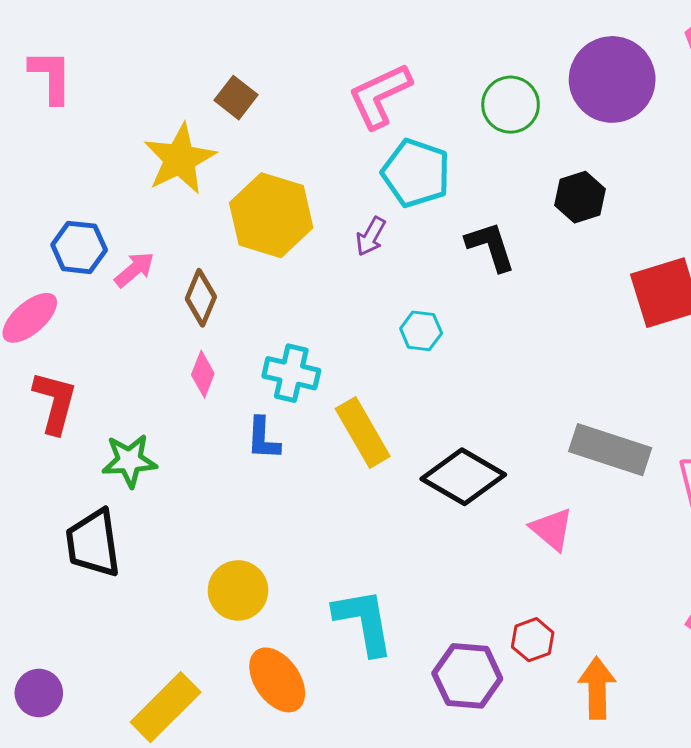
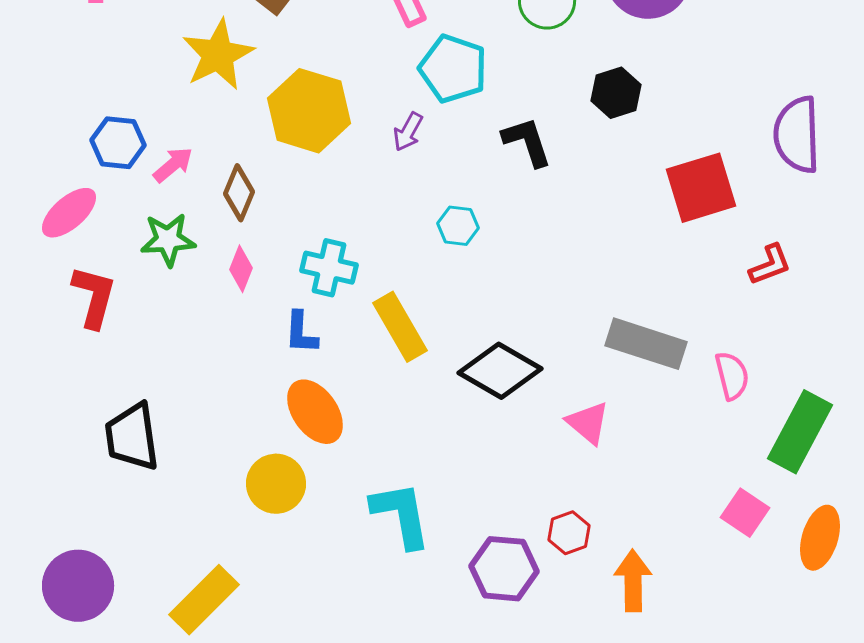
green star: (129, 461) -> (168, 240), moved
orange ellipse: (277, 680) -> (315, 412), moved
purple circle: (39, 693) -> (78, 586), size x1.5

